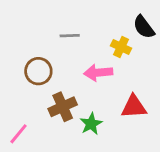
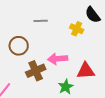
pink arrow: (98, 73) -> (58, 59), moved
green star: (91, 124) -> (66, 87), moved

